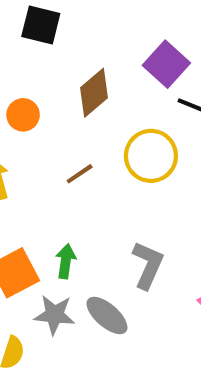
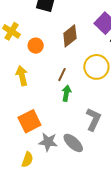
brown line: (80, 174) -> (62, 75), turned -32
green arrow: (66, 261) -> (66, 93), moved

